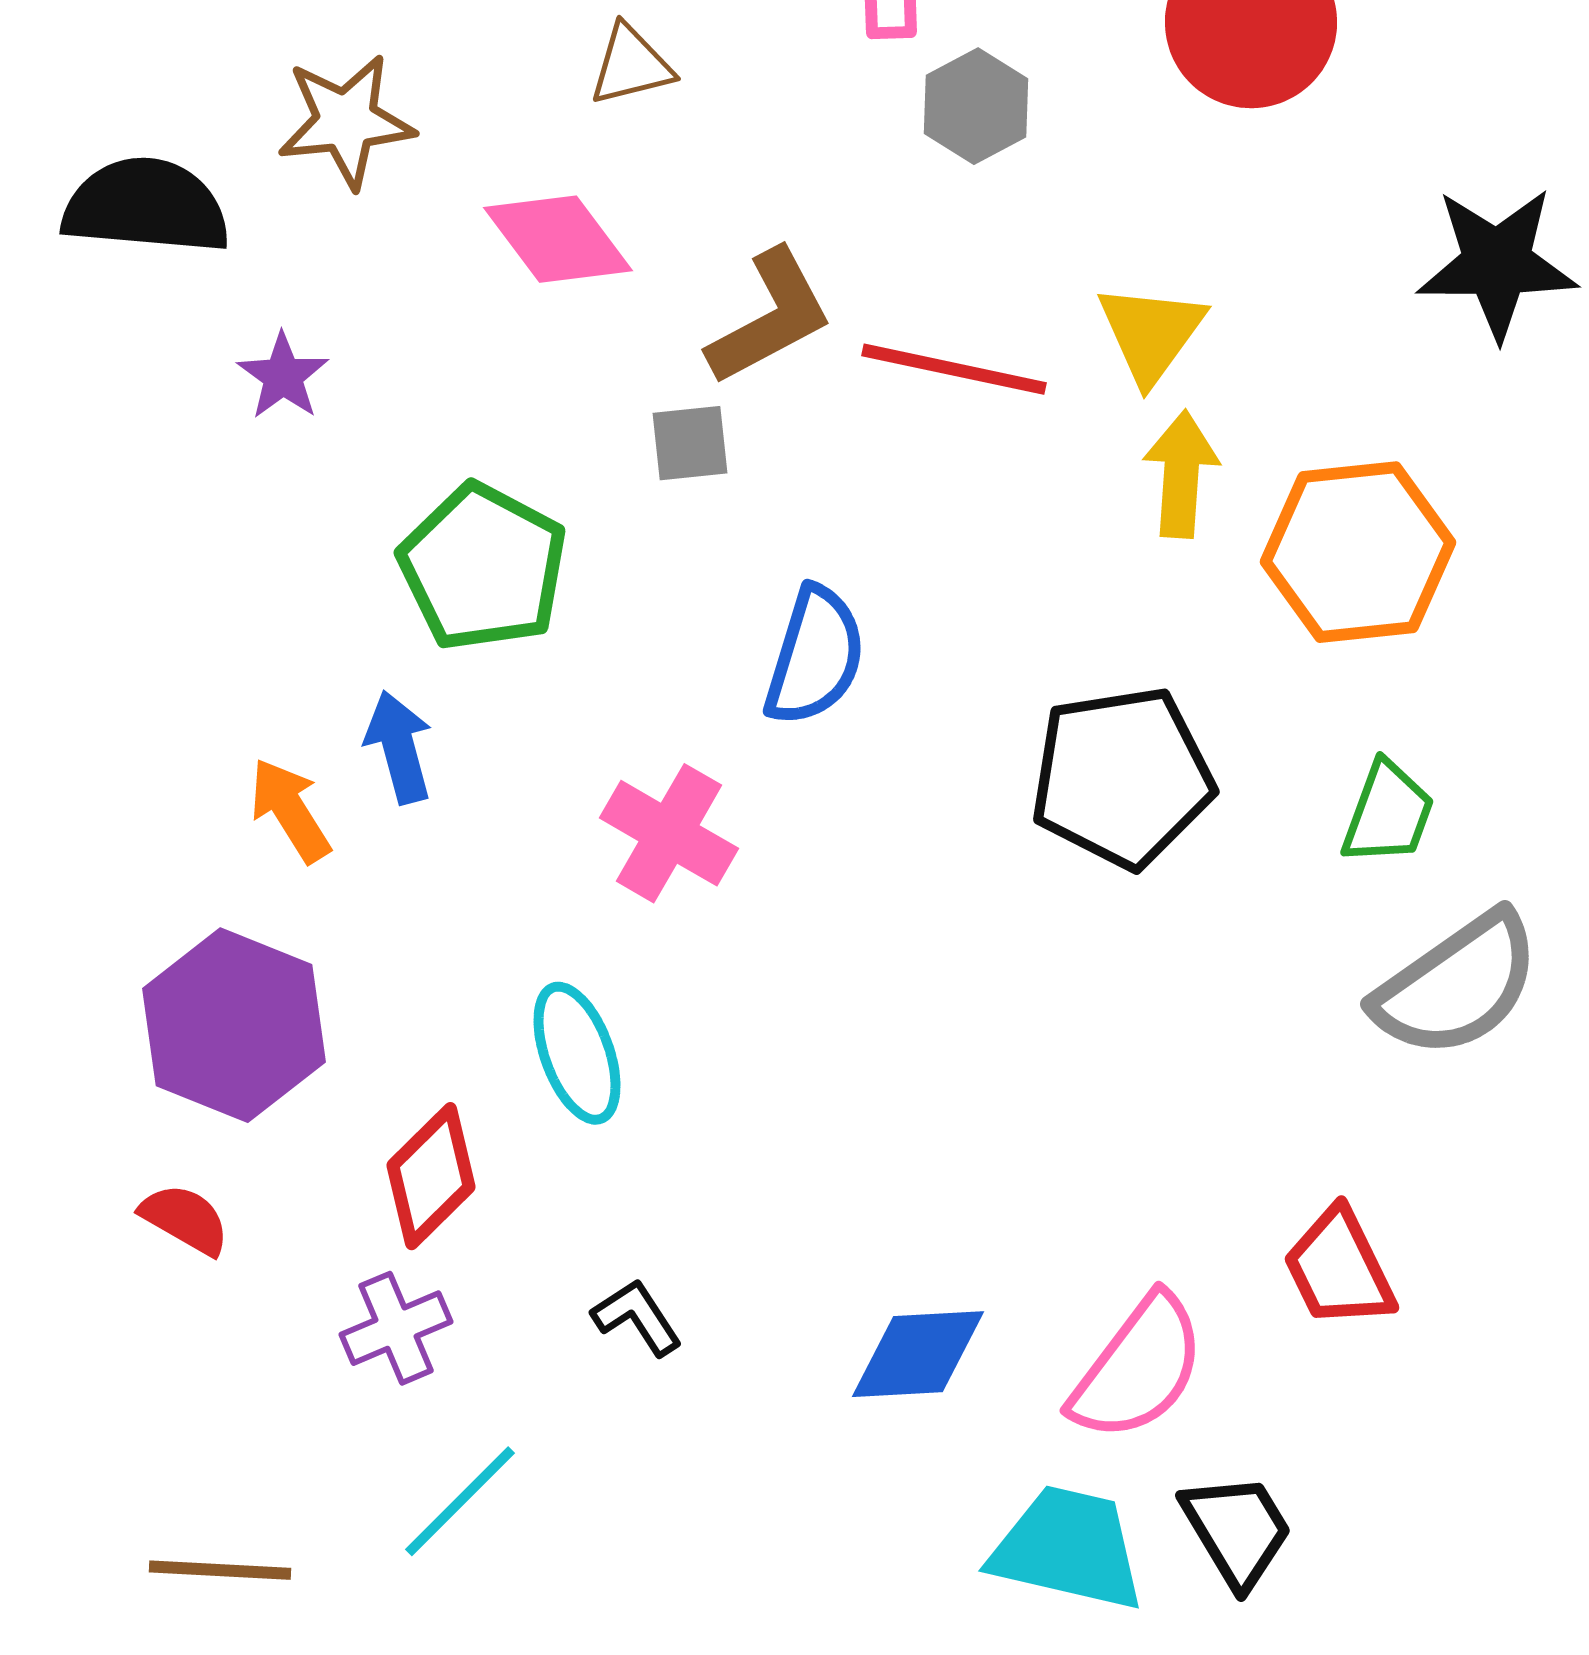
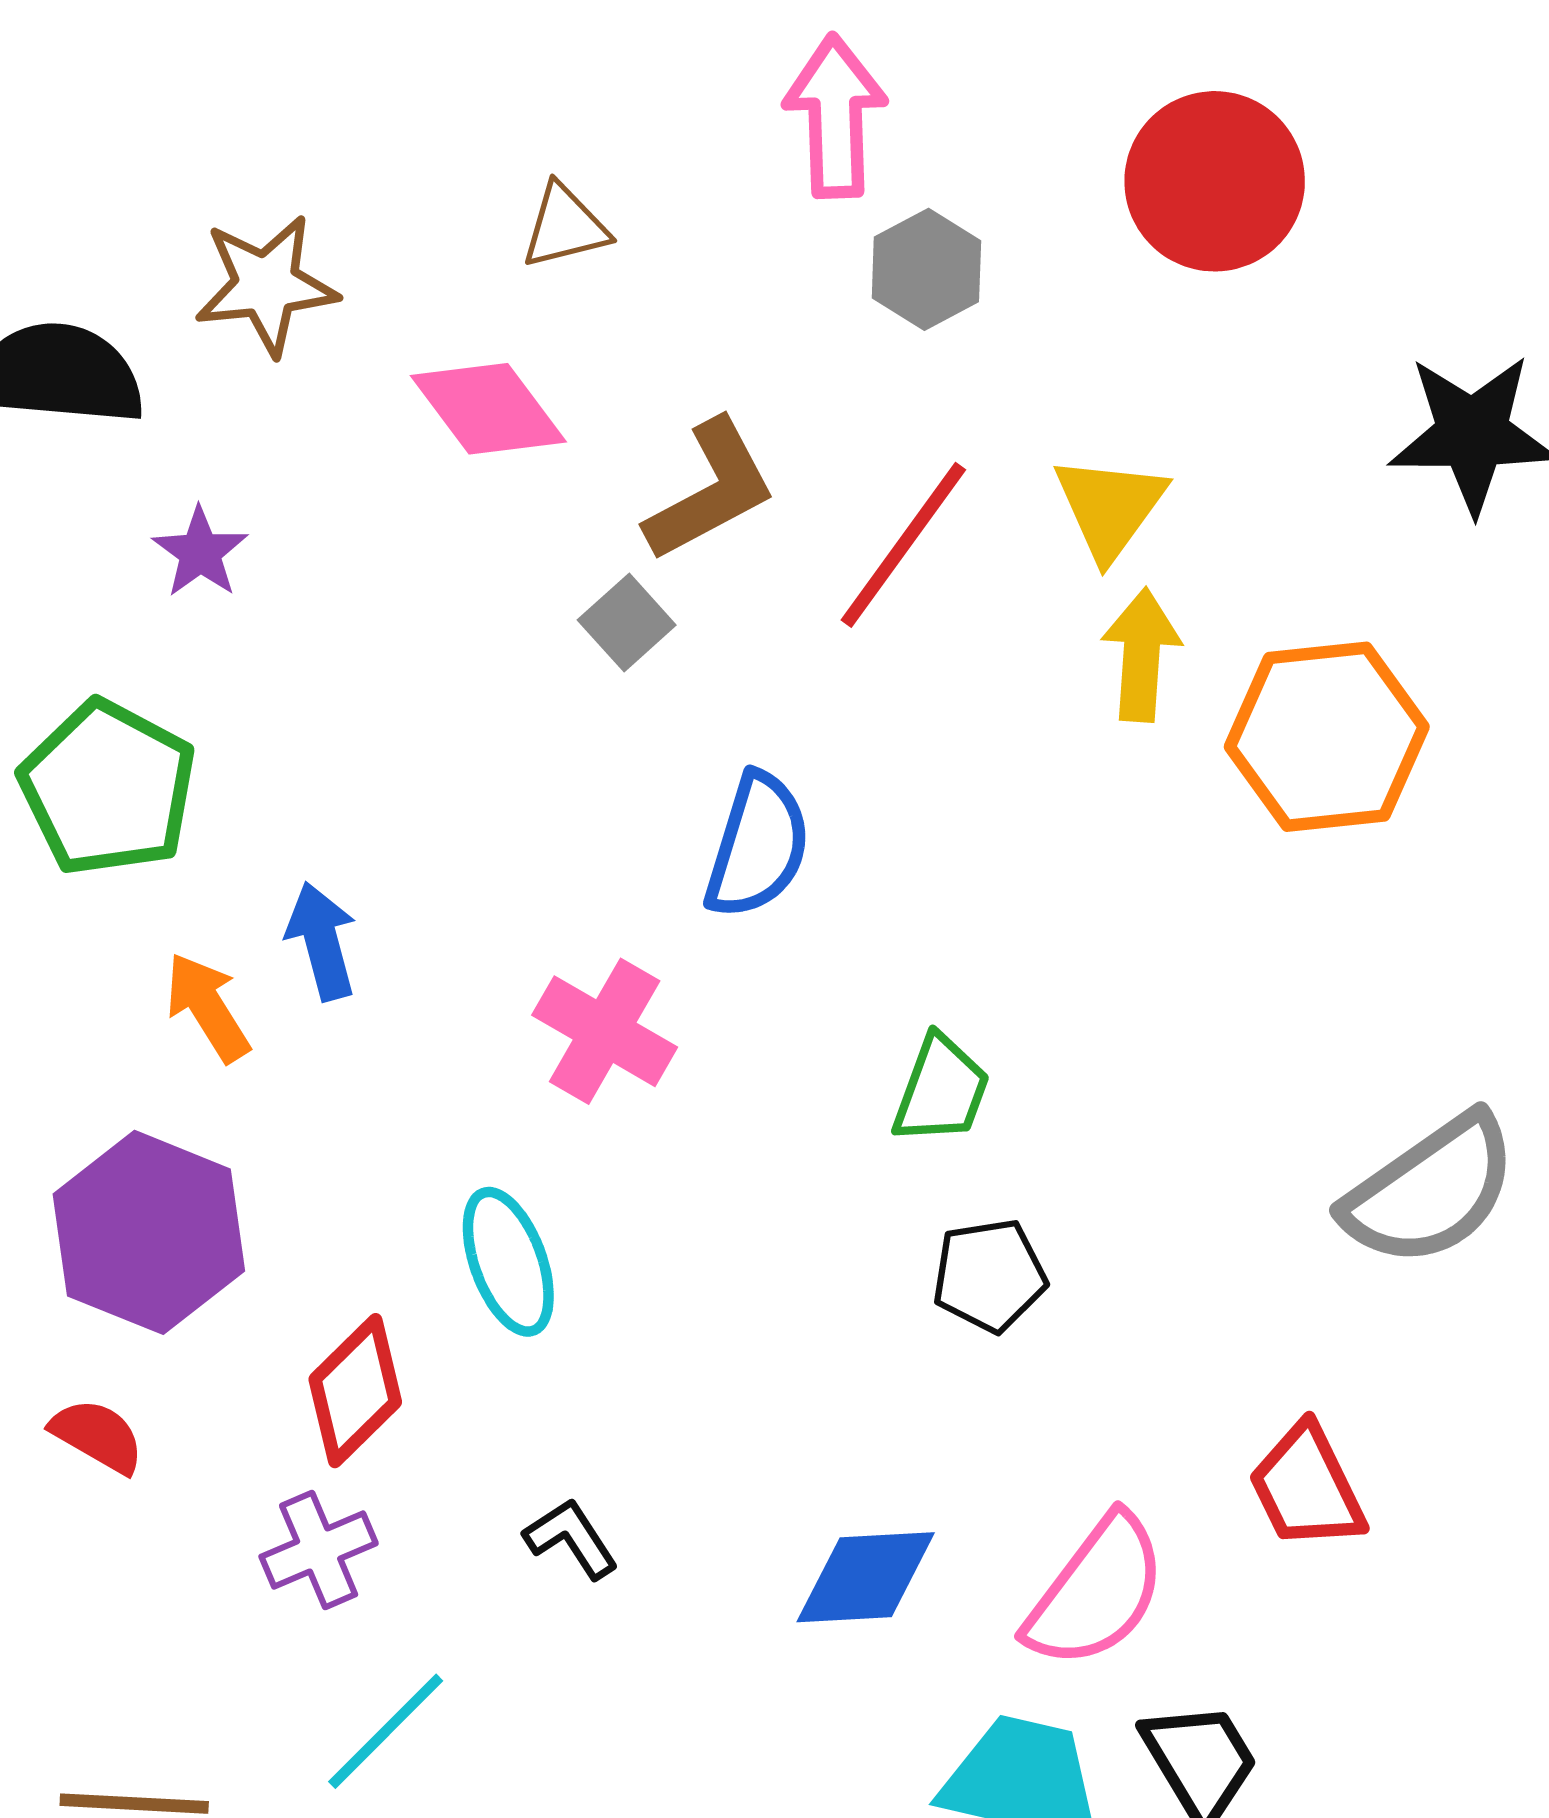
red line: (954, 369) -> (903, 545), turned -66
gray square: (690, 443) -> (627, 623), turned -36
green pentagon: (483, 567) -> (108, 788), moved
black pentagon: (1122, 777) -> (989, 1275), moved, size x0.6
green trapezoid: (1388, 813) -> (941, 1090), moved

